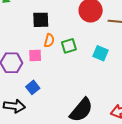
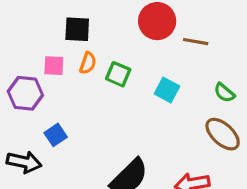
green square: (69, 46) -> (118, 74), turned 35
pink square: (35, 55) -> (54, 66), moved

